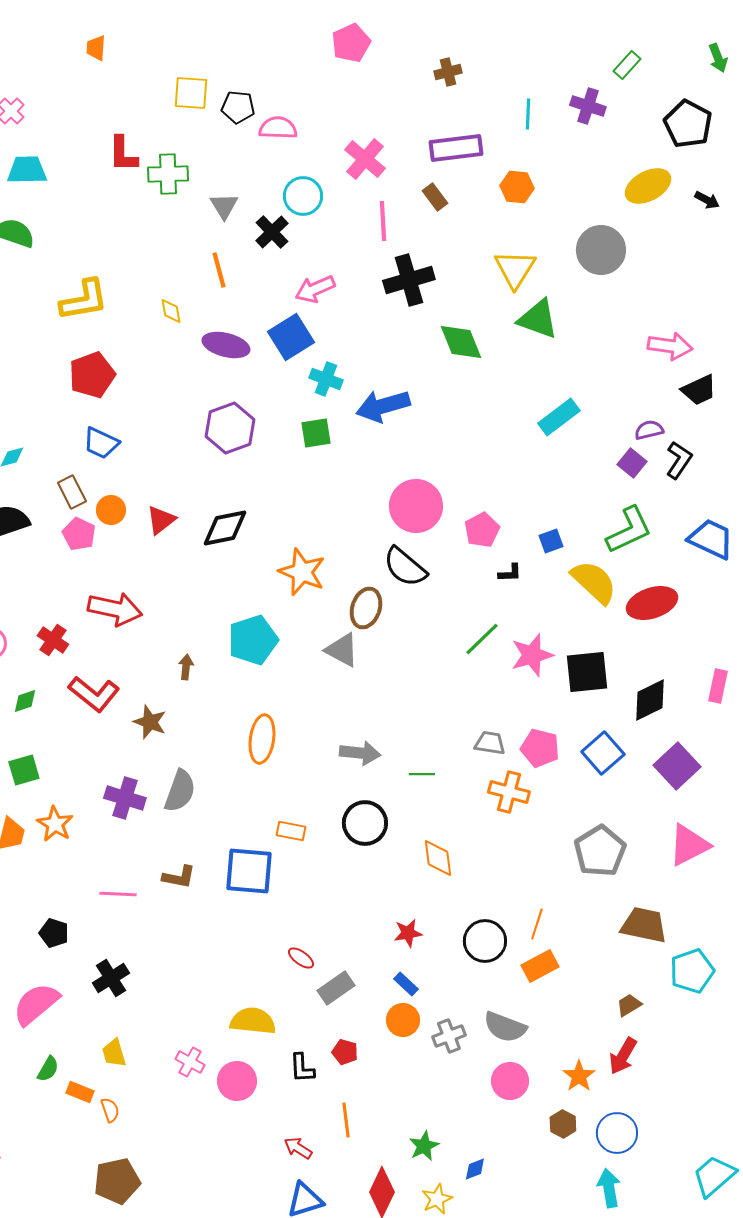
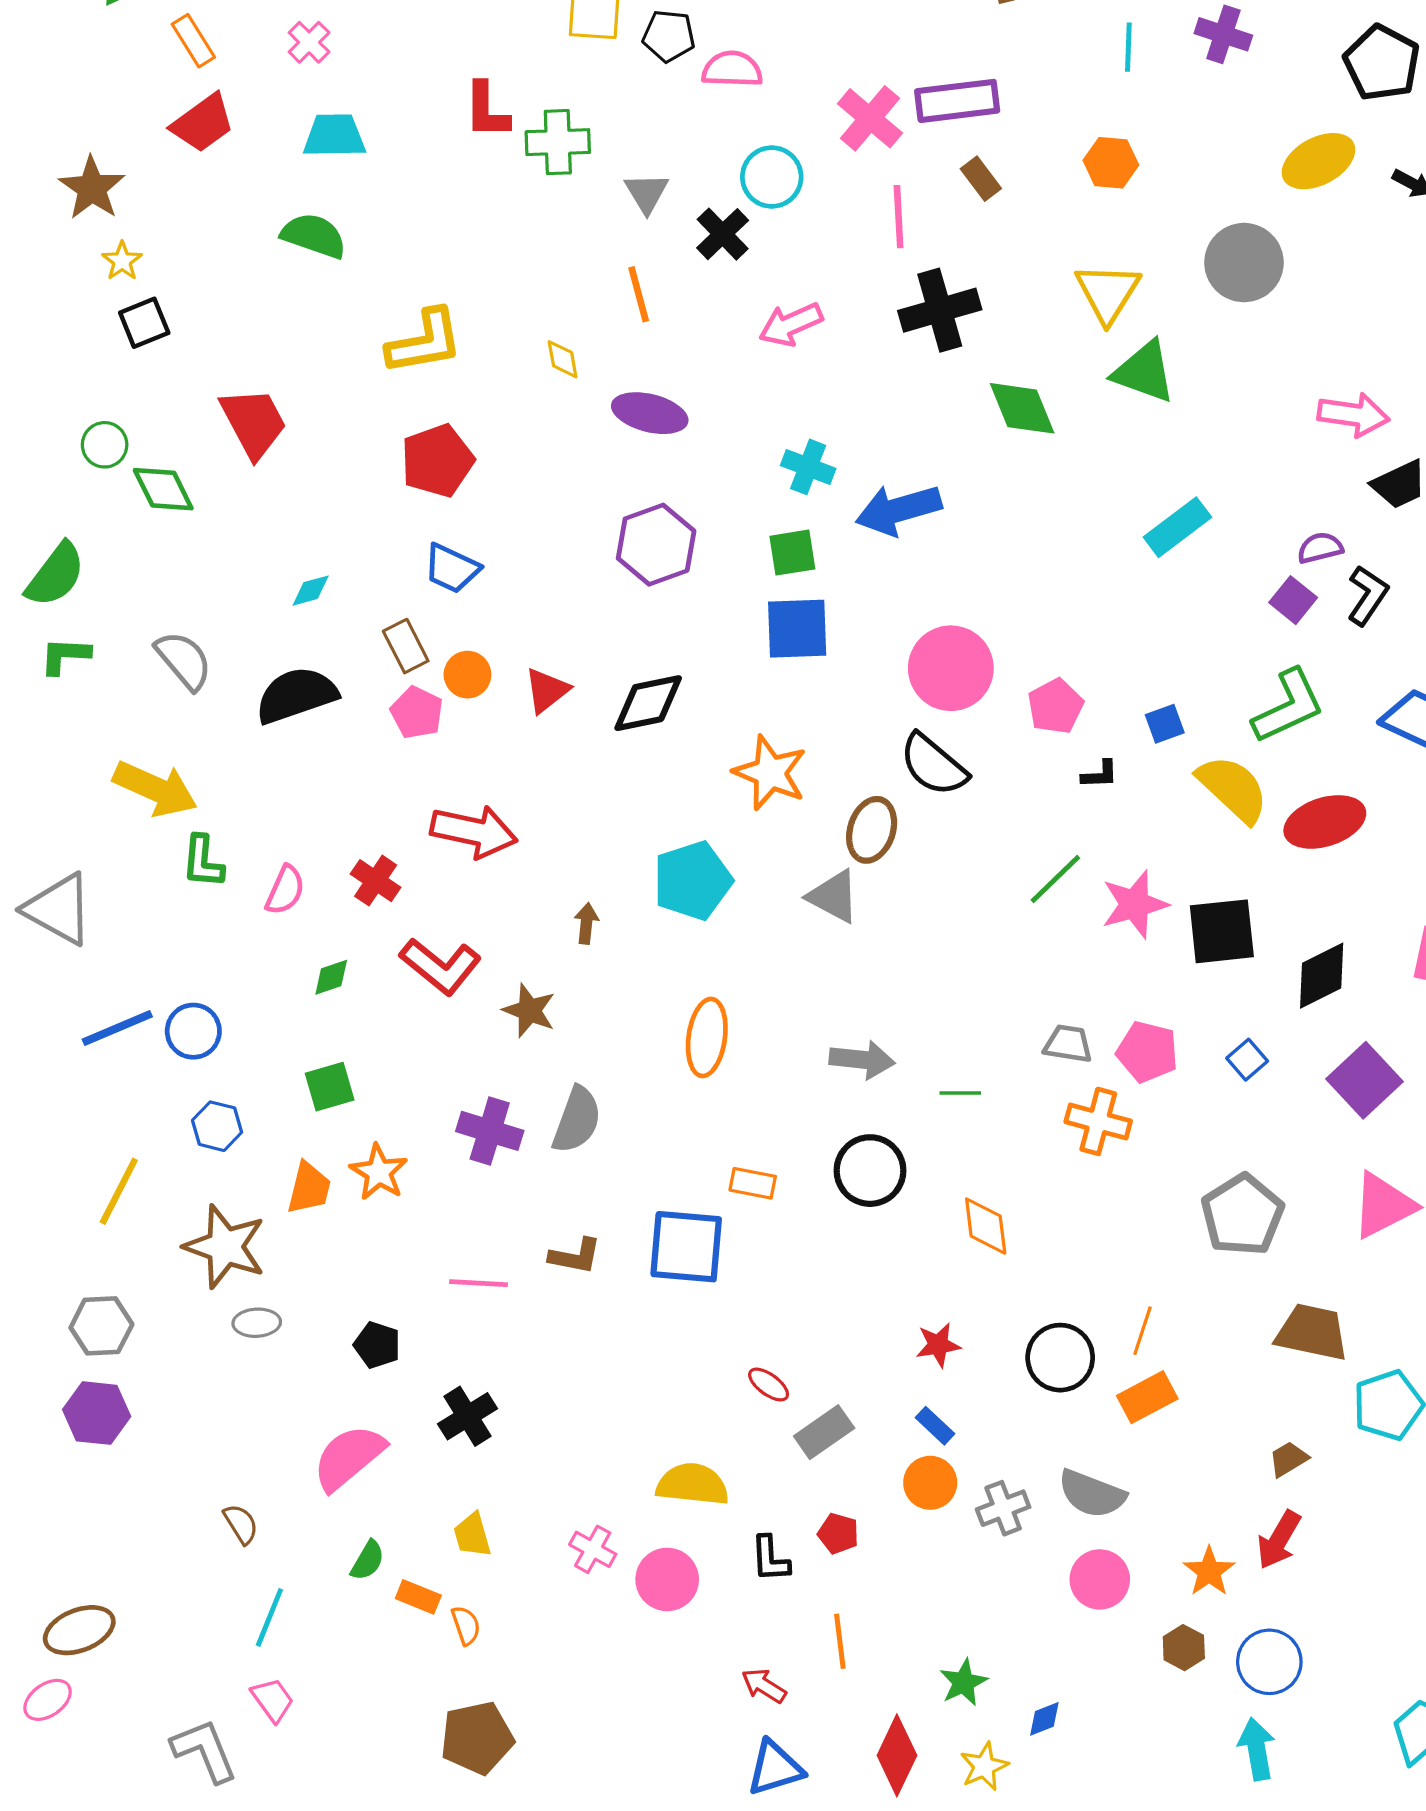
purple rectangle: (456, 148) -> (957, 101), moved
blue square: (291, 337) -> (797, 629), moved, turned 30
blue square: (603, 753) -> (1247, 1060), size x0.6

